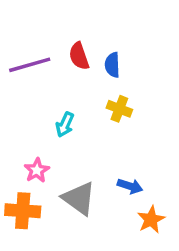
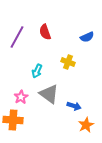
purple line: (30, 65) -> (17, 37), turned -45
blue semicircle: (112, 65) -> (87, 37), moved, turned -112
gray triangle: (79, 198) -> (49, 94), moved

